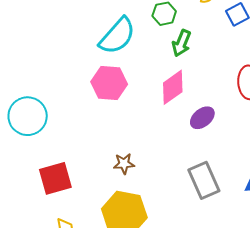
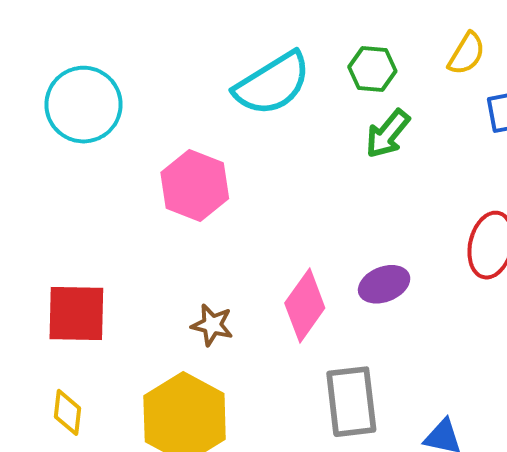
pink hexagon: (109, 83) -> (195, 186), moved
pink diamond: (173, 87) -> (305, 306), moved, turned -36
cyan circle: (28, 116) -> (83, 105), moved

